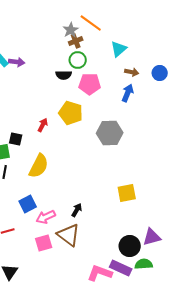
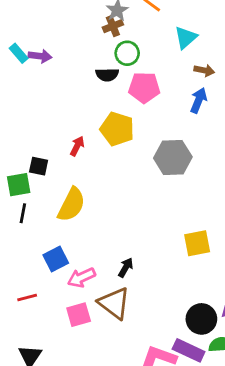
brown cross: (76, 41) -> (113, 26), moved

